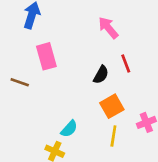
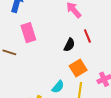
cyan semicircle: (69, 129) -> (58, 87), moved

